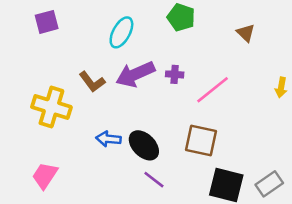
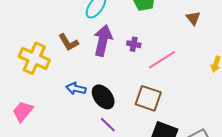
purple arrow: (135, 74) -> (103, 40), turned 120

